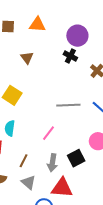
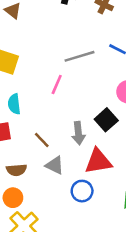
pink line: (48, 133) -> (57, 85), moved
brown line: (24, 161) -> (42, 140), turned -56

